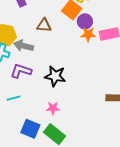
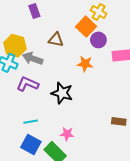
orange star: (88, 34) -> (85, 64), moved
cyan line: (14, 98) -> (31, 122), moved
pink star: (53, 108) -> (67, 134), moved

